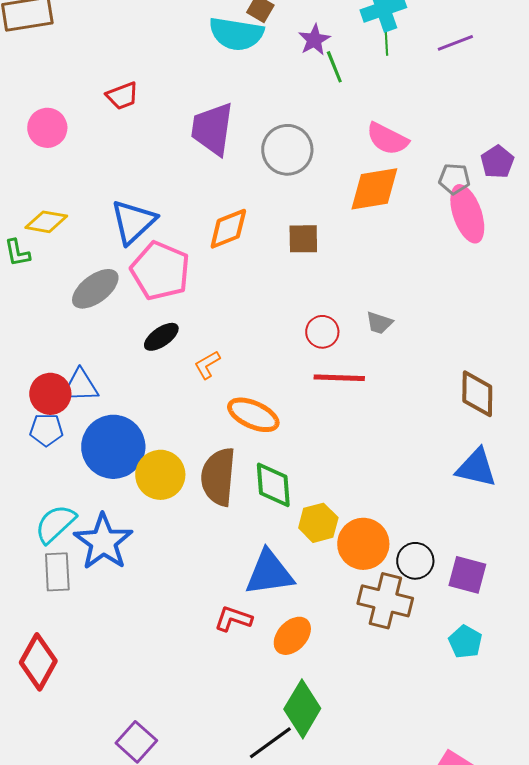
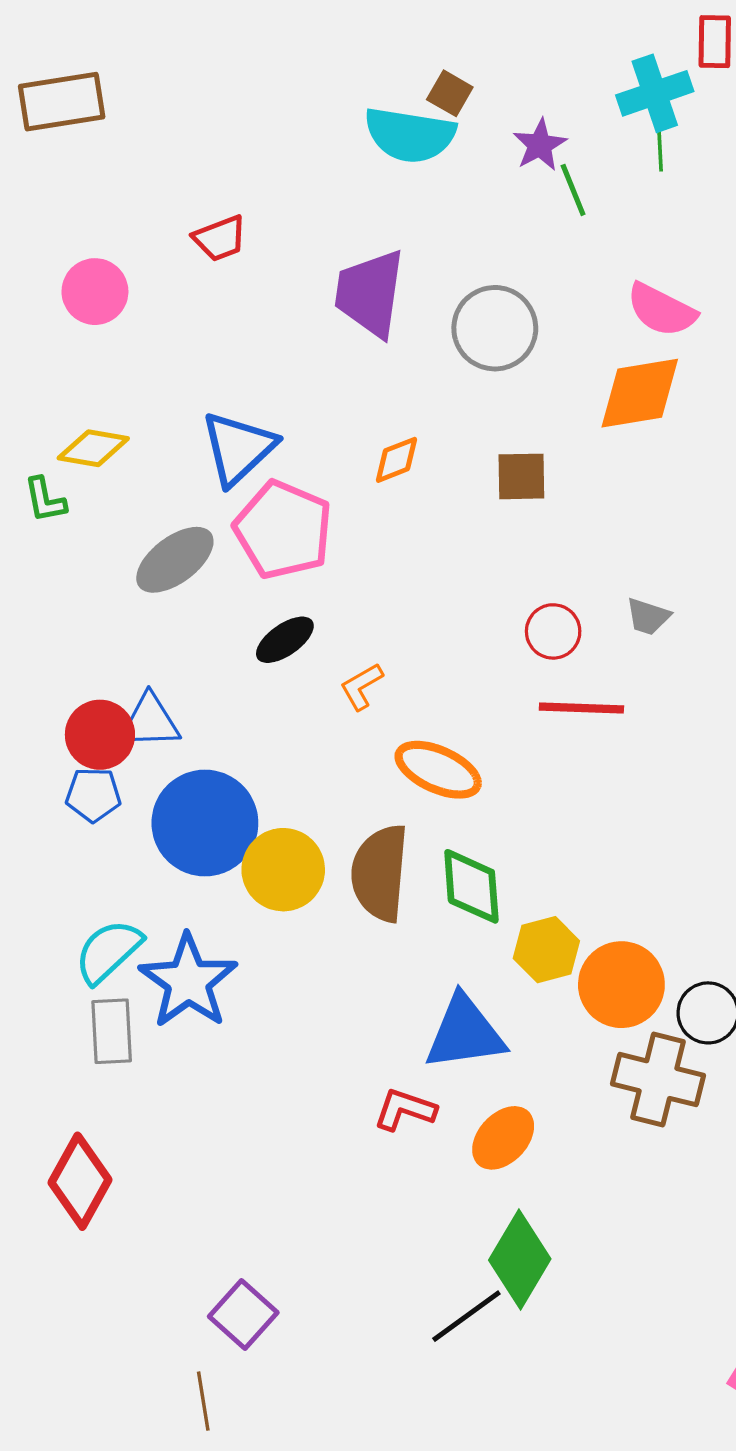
orange diamond: (228, 229) -> (397, 460), size x0.7

